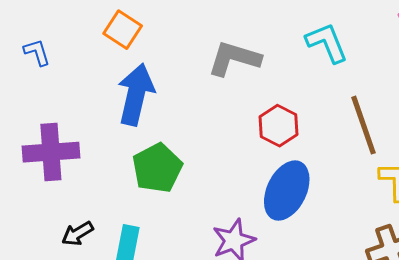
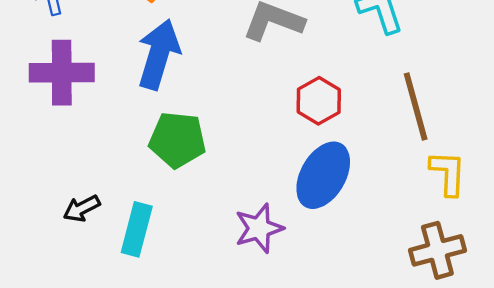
purple cross: (51, 152) -> (62, 73), moved
green pentagon: (157, 168) -> (177, 140), turned 30

